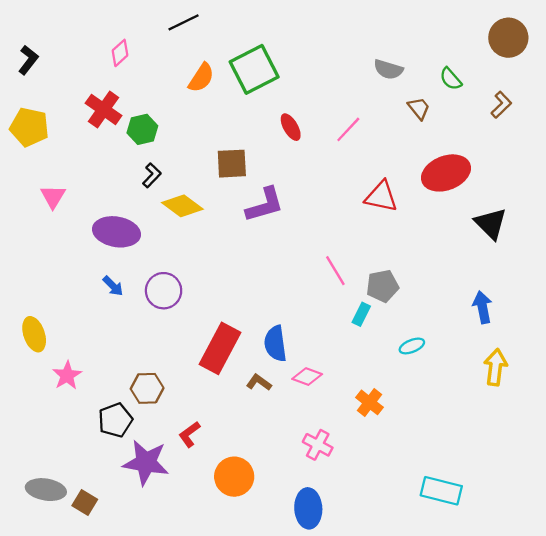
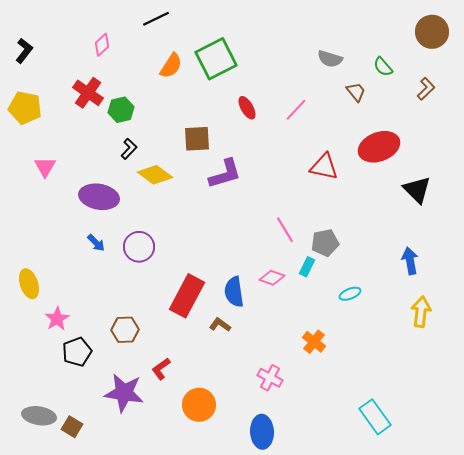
pink diamond: (307, 377) -> (272, 278), moved
black pentagon: (115, 420) -> (77, 352), moved
cyan rectangle: (441, 491) -> (375, 417), turned 40

